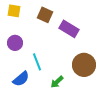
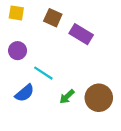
cyan line: (37, 62) -> (43, 73), turned -36
brown circle: (84, 65) -> (99, 98), moved

